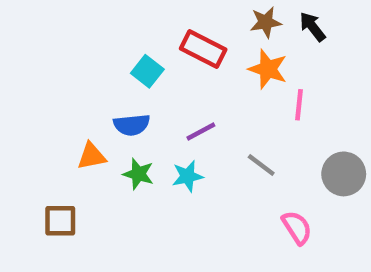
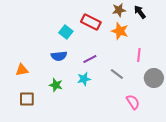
pink line: (299, 105) -> (139, 55), moved
orange triangle: (92, 156) -> (22, 70), moved
green star: (138, 174) -> (56, 85), moved

